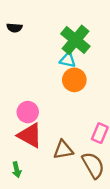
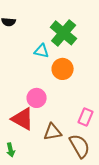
cyan triangle: (68, 60) -> (42, 51), moved
pink circle: (28, 112) -> (37, 98), moved

